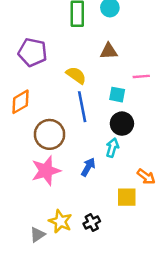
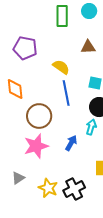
orange diamond: (21, 102) -> (15, 89), turned -65
black cross: (92, 223) -> (74, 189), size x1.5
gray triangle: (37, 235) -> (18, 178), moved

